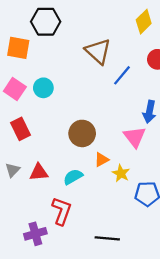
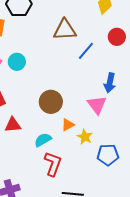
brown triangle: (98, 51) -> (65, 30), turned -45
red triangle: (39, 172) -> (13, 125), moved
red L-shape: (62, 211) -> (53, 164), moved

